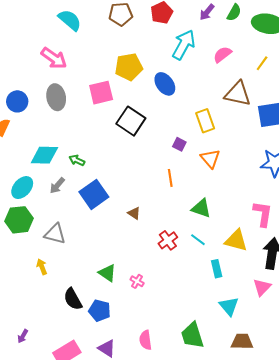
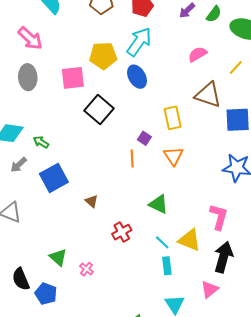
cyan arrow: (184, 45) -> (139, 42), moved
orange line: (170, 178) -> (132, 159), moved
cyan line: (198, 240) -> (162, 242), moved

